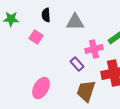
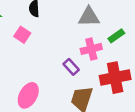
gray triangle: (75, 22) -> (89, 17), moved

